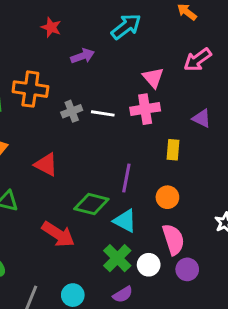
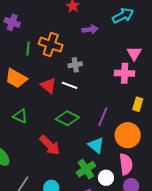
white line: (103, 113) -> (70, 85), moved
red triangle: (46, 165) -> (48, 86), moved
orange circle: (167, 197) -> (128, 135), size x1.6
green diamond: (91, 204) -> (67, 118), moved

